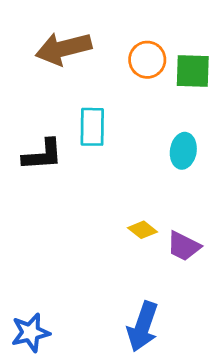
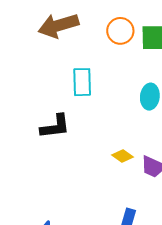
black L-shape: (43, 155) -> (55, 126), moved

